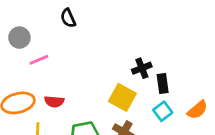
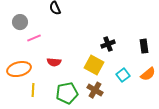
black rectangle: (163, 83) -> (144, 46), moved
red semicircle: (54, 102) -> (54, 62), moved

